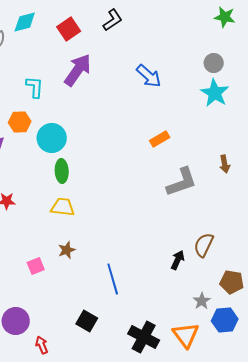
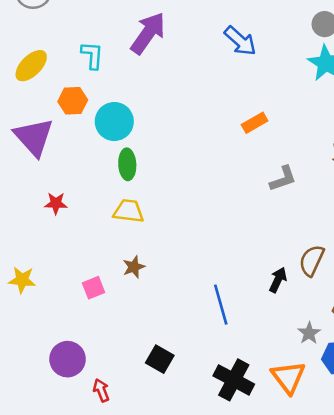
gray L-shape: (182, 182) -> (283, 179), size x0.7
blue line: (113, 279) -> (221, 305), moved

